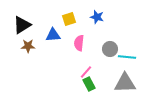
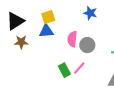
yellow square: (69, 19) -> (48, 17), moved
gray circle: (110, 49) -> (87, 45), moved
green rectangle: (89, 84) -> (64, 70), moved

